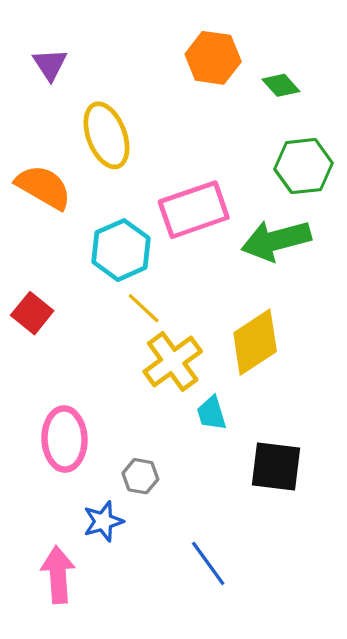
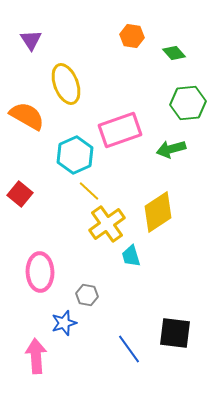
orange hexagon: (213, 58) -> (132, 36), size x0.7
green arrow: (276, 240) -> (171, 149), size x0.7
black square: (276, 466) -> (175, 333), moved

